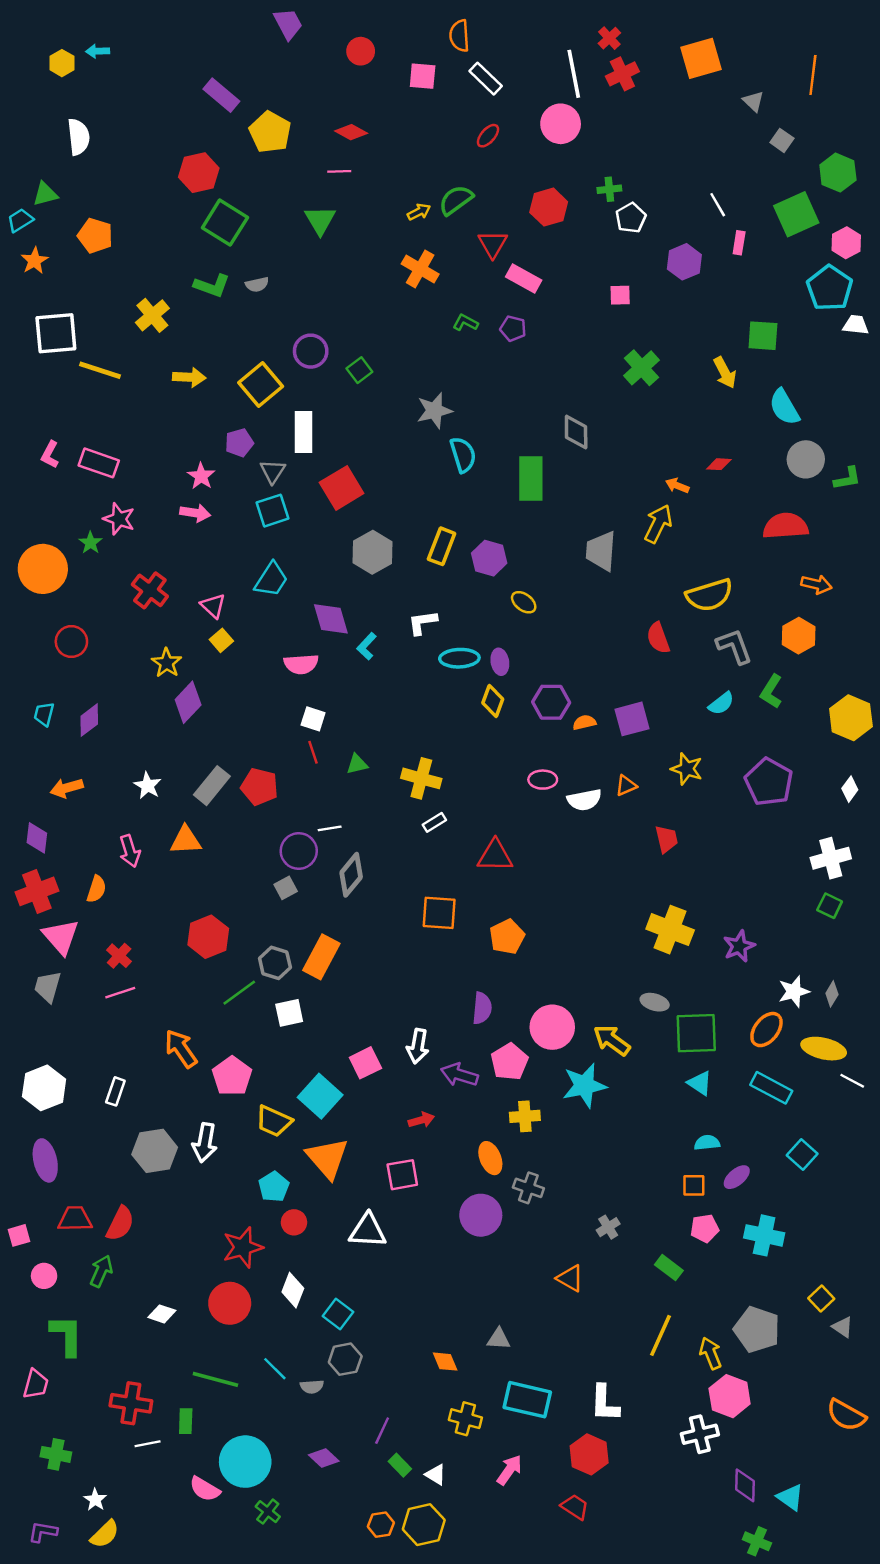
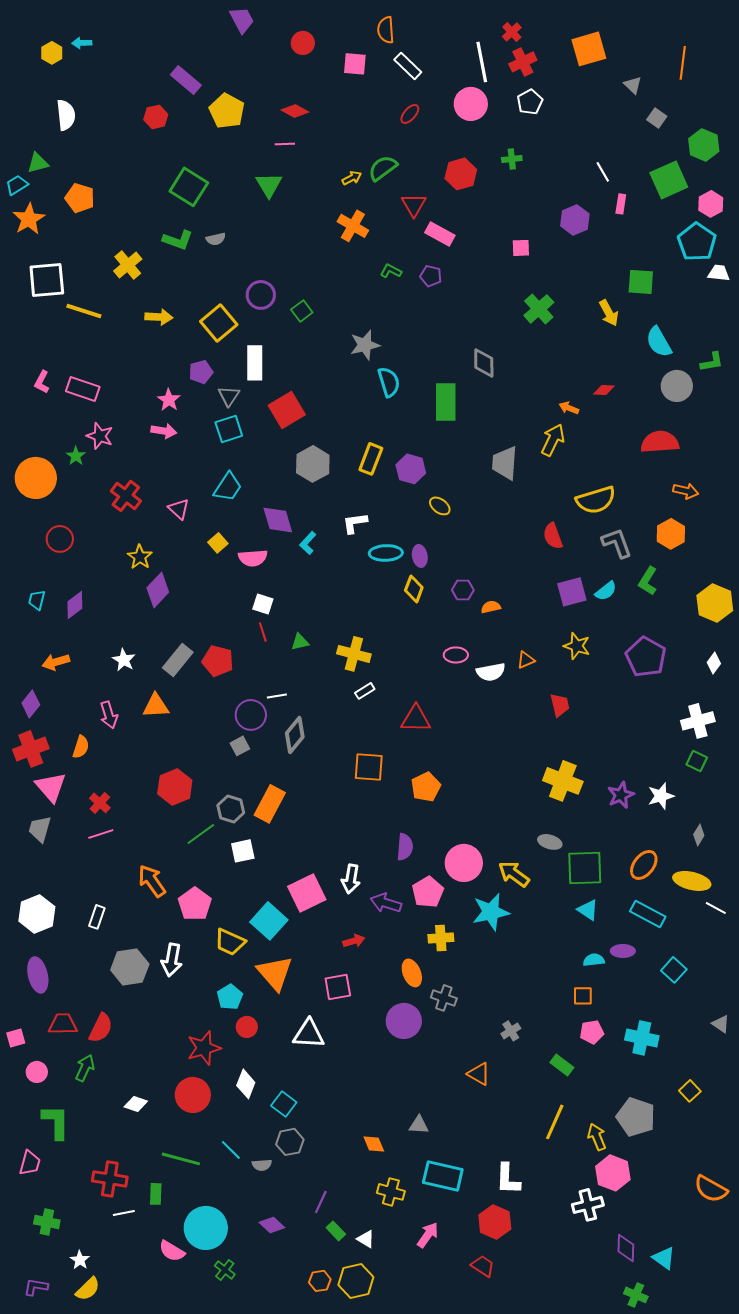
red hexagon: (199, 173) -> (156, 117), moved, size x0.7
white pentagon: (631, 218) -> (530, 102), moved
orange star: (35, 261) -> (29, 219), size x1.4
green L-shape: (847, 478) -> (712, 362), moved
yellow square: (221, 640) -> (218, 543), moved
purple hexagon: (551, 702) -> (463, 590), size x0.7
purple square: (632, 719) -> (572, 592), moved
purple diamond: (37, 838) -> (31, 704), turned 32
white star: (794, 991) -> (661, 796), moved
pink square: (365, 1063) -> (307, 893), size x1.4
purple ellipse: (737, 1177) -> (623, 951), moved, turned 40
gray triangle: (843, 1327) -> (721, 1024), moved

